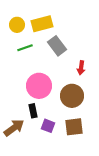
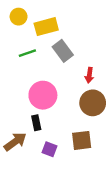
yellow circle: (17, 25) -> (19, 17), moved
brown circle: (72, 96) -> (93, 103), moved
purple square: (48, 126) -> (50, 149), moved

